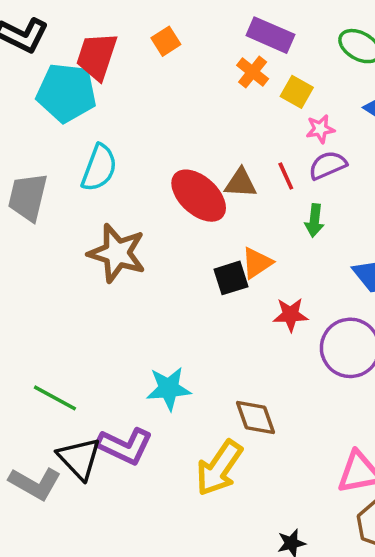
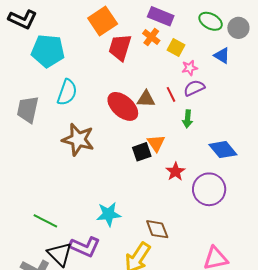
orange square: (166, 41) -> (103, 21), size x1.8
red trapezoid: (97, 56) -> (120, 47), moved
orange triangle: (257, 263) -> (156, 143), turned -30
red star: (291, 315) -> (175, 172), turned -30

